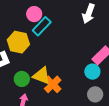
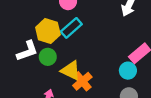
cyan rectangle: (42, 26) -> (71, 28), moved
green circle: (22, 79) -> (48, 57), moved

